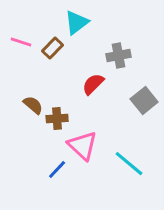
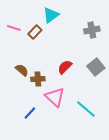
gray cross: (119, 55) -> (92, 30), moved
red semicircle: (93, 84) -> (65, 67), moved
blue line: (57, 170) -> (30, 113), moved

